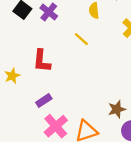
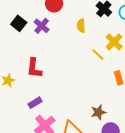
yellow line: (81, 39) -> (98, 55), moved

